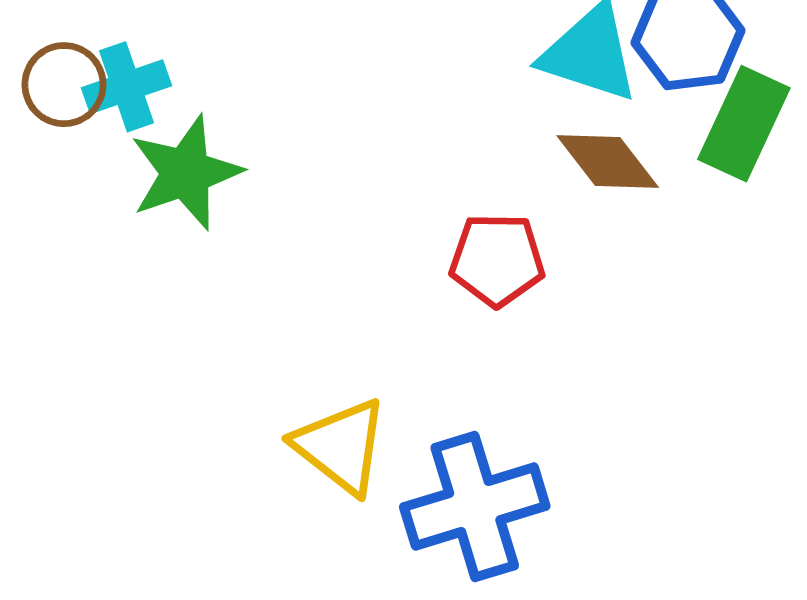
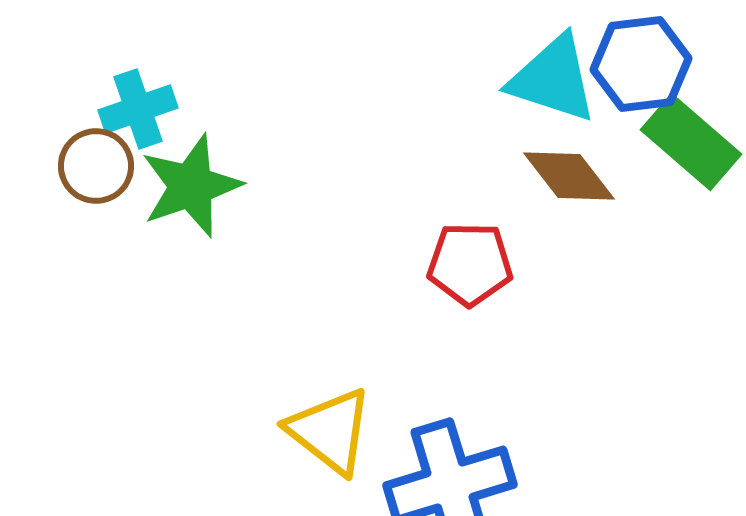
brown circle: (64, 85) -> (96, 166), moved
green rectangle: (744, 124) -> (691, 142), turned -74

